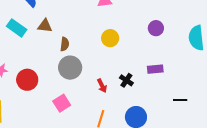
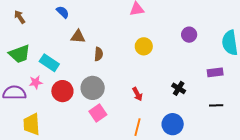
cyan rectangle: (17, 28) -> (49, 63), moved
gray circle: (70, 68) -> (93, 88), moved
purple rectangle: (155, 69) -> (215, 72), moved
black cross: (126, 80) -> (179, 88), moved

